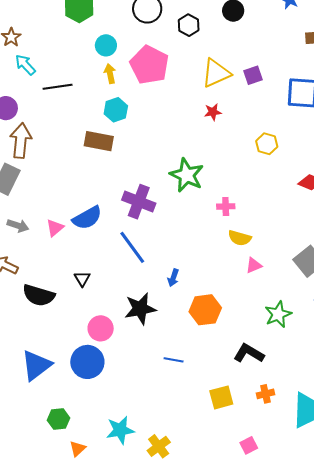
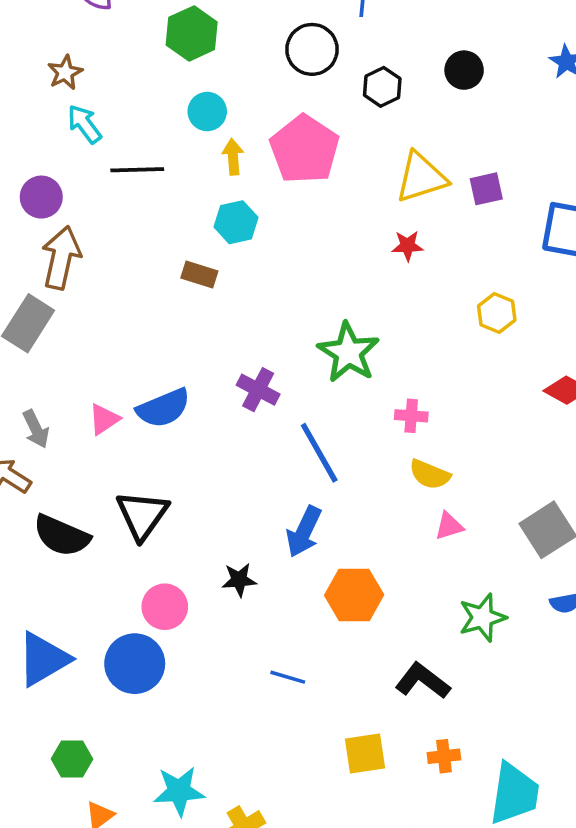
cyan circle: (106, 45) -> (207, 112), moved
brown rectangle: (99, 141) -> (199, 275), size x0.7
purple cross: (139, 202) -> (258, 390), size x0.7
gray arrow: (18, 226) -> (36, 429), moved, turned 40
blue line: (132, 247) -> (319, 453), moved
blue arrow: (173, 278) -> (304, 532), size x1.6
black triangle: (82, 279) -> (142, 515), size x1.8
black star: (140, 309) -> (239, 580), size x0.6

